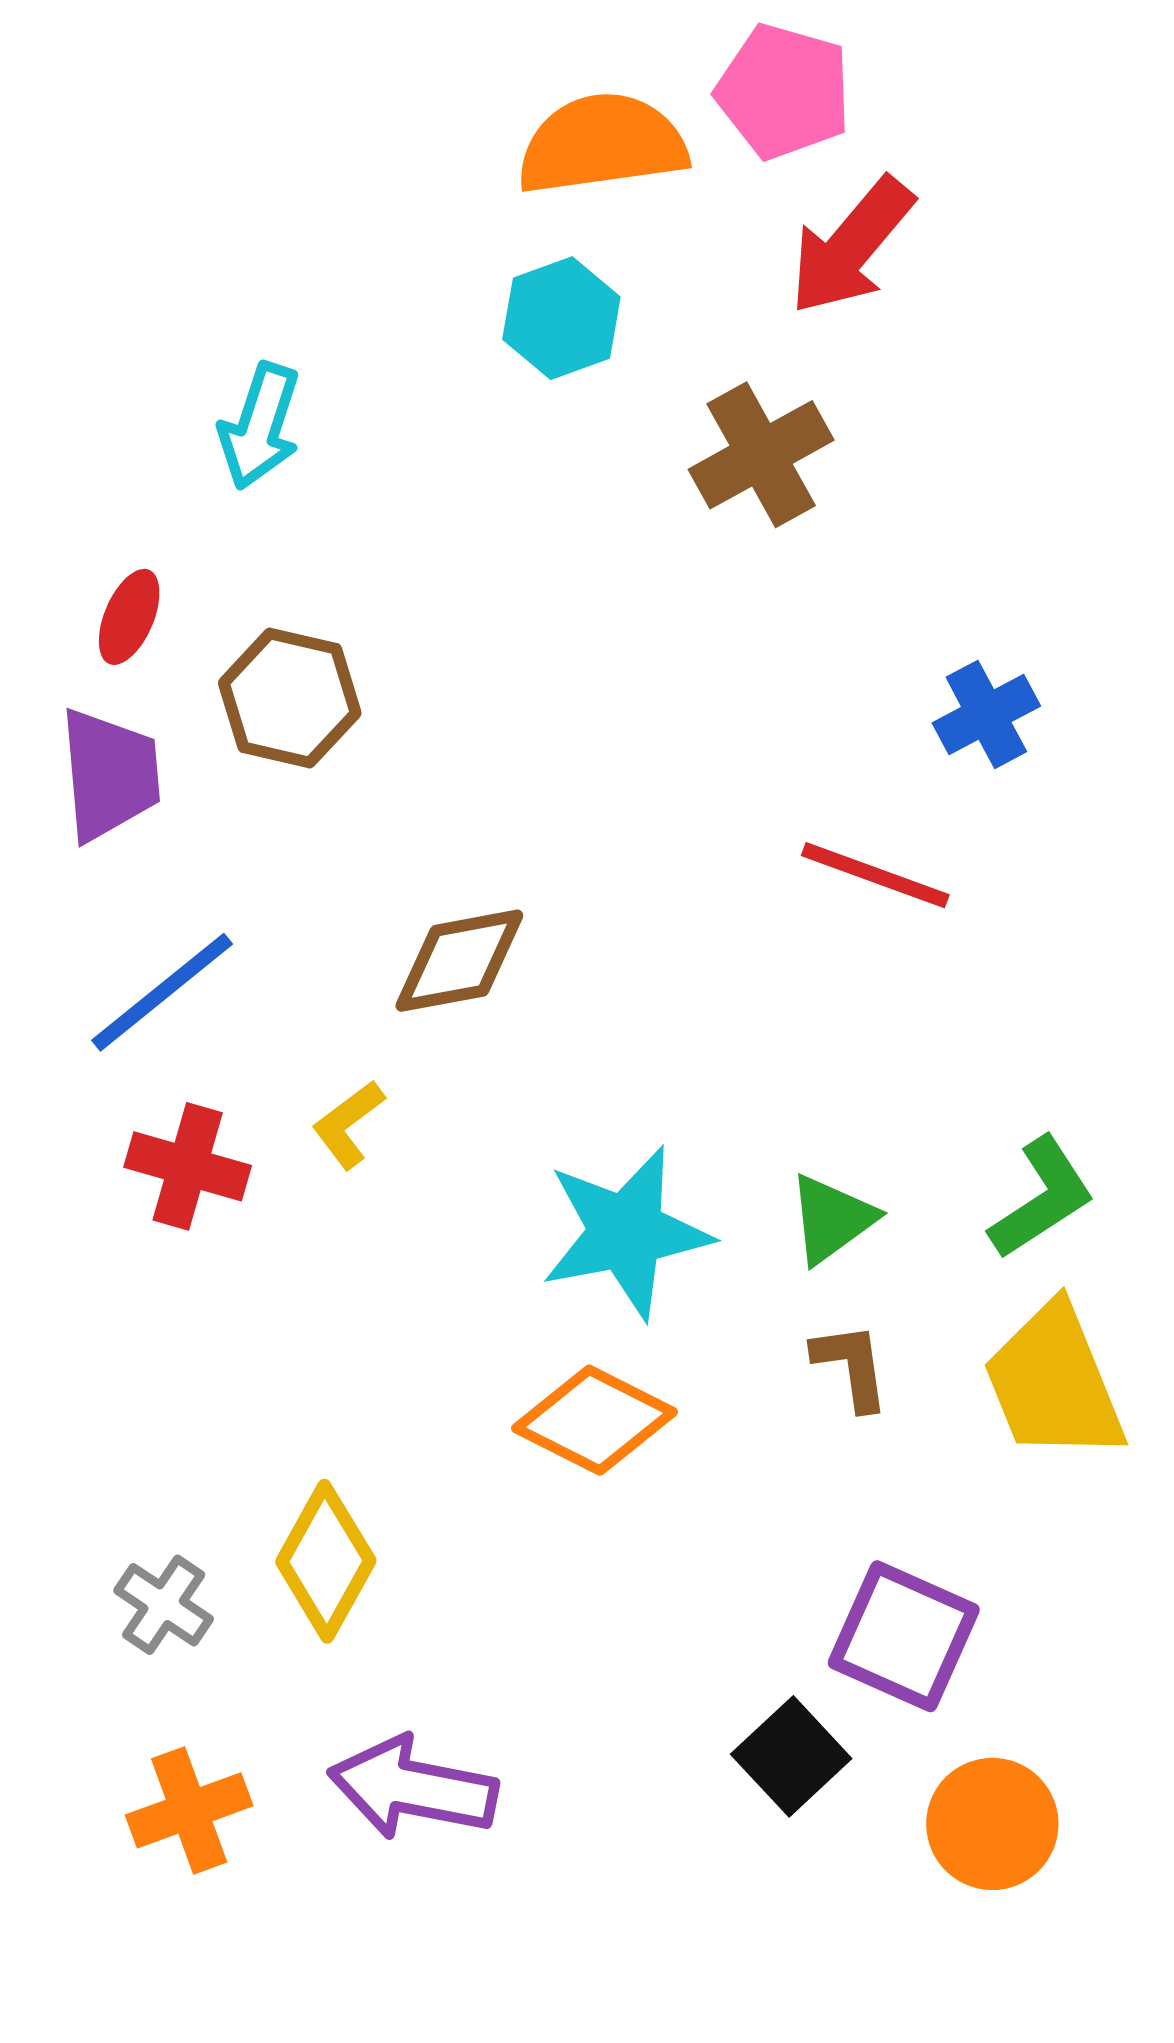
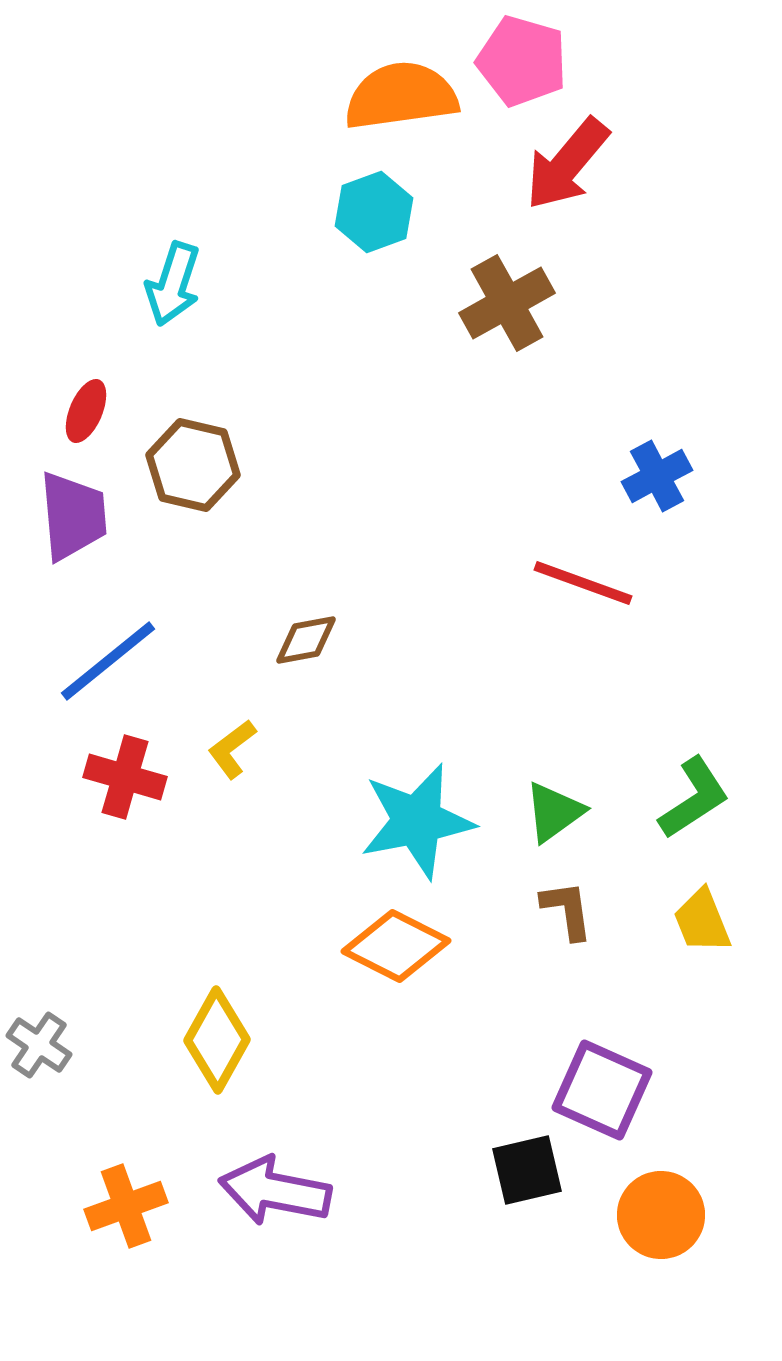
brown diamond: (459, 961) -> (306, 640), size x0.7
yellow trapezoid: (1054, 1383) -> (702, 921), size x0.6
gray cross: (164, 1605) -> (39, 1045), moved
black square: (791, 1756) -> (527, 1170), turned 30

